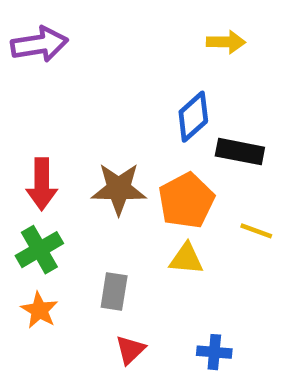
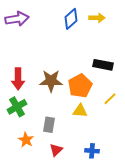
blue diamond: (193, 117) -> (71, 19), moved
yellow line: (256, 231) -> (110, 99), turned -64
orange star: (39, 310) -> (26, 140), moved

